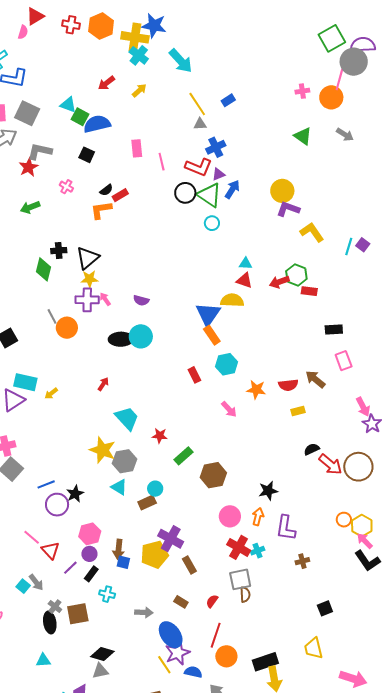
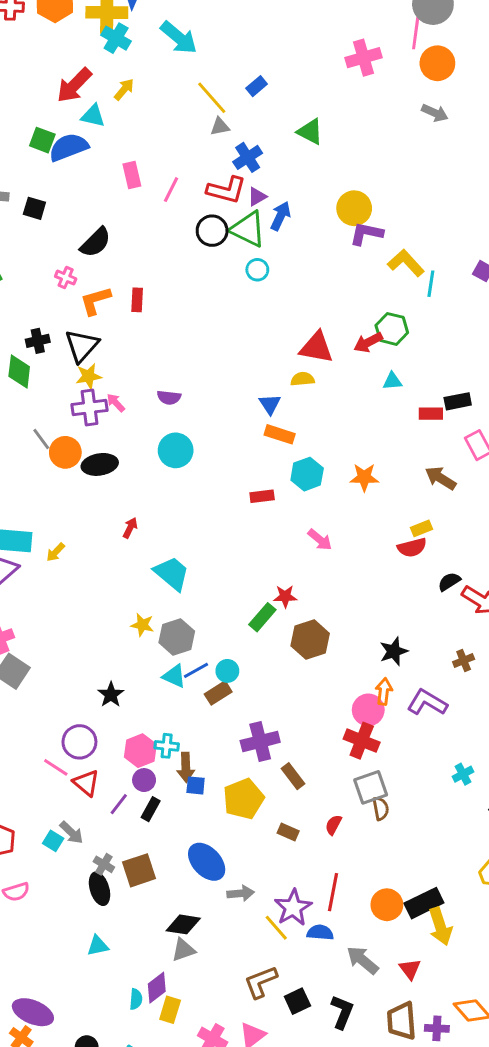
red arrow: (106, 83) -> (74, 85), size x1.5
pink cross: (302, 91) -> (364, 58), size x1.6
orange circle: (331, 97) -> (437, 63), moved
cyan triangle: (68, 105) -> (93, 116), moved
green triangle: (303, 136) -> (310, 132), moved
black square: (87, 155) -> (34, 208), moved
pink line: (162, 162) -> (171, 190), turned 48
pink cross: (66, 187) -> (66, 278), moved
black semicircle: (106, 190) -> (96, 242), size x1.6
red rectangle: (120, 195) -> (137, 300), moved, turned -49
orange L-shape: (101, 210) -> (95, 301), moved
cyan line: (349, 247) -> (431, 284), moved
cyan triangle: (246, 264) -> (392, 381), moved
red triangle: (244, 280) -> (316, 347), size x1.4
red rectangle: (309, 291) -> (431, 414), moved
yellow semicircle: (232, 300) -> (303, 379), size x0.7
blue triangle: (208, 314) -> (270, 404), size x0.6
orange rectangle: (212, 335) -> (280, 434), turned -30
black ellipse: (121, 339) -> (100, 464), moved
red rectangle: (194, 375) -> (262, 496), turned -63
red semicircle: (288, 385) -> (412, 548), moved
orange star: (256, 390) -> (364, 477), moved
red star: (160, 436) -> (285, 596), moved
yellow star: (103, 450) -> (142, 625), size x0.6
blue line: (46, 484) -> (196, 670), moved
purple circle: (57, 505) -> (79, 742), moved
pink circle: (230, 516) -> (368, 710), moved
purple L-shape: (286, 528) -> (427, 702), turned 120
purple cross: (171, 539) -> (260, 741), turned -35
cyan cross: (258, 551) -> (463, 774), moved
yellow pentagon: (154, 555) -> (244, 799), moved
brown cross: (302, 561) -> (464, 660), moved
cyan cross: (107, 594) -> (167, 746), moved
gray arrow: (144, 612) -> (241, 893), moved
blue ellipse: (171, 635) -> (207, 862), moved
red line: (216, 635) -> (333, 892), moved
orange circle: (226, 656) -> (387, 905), moved

